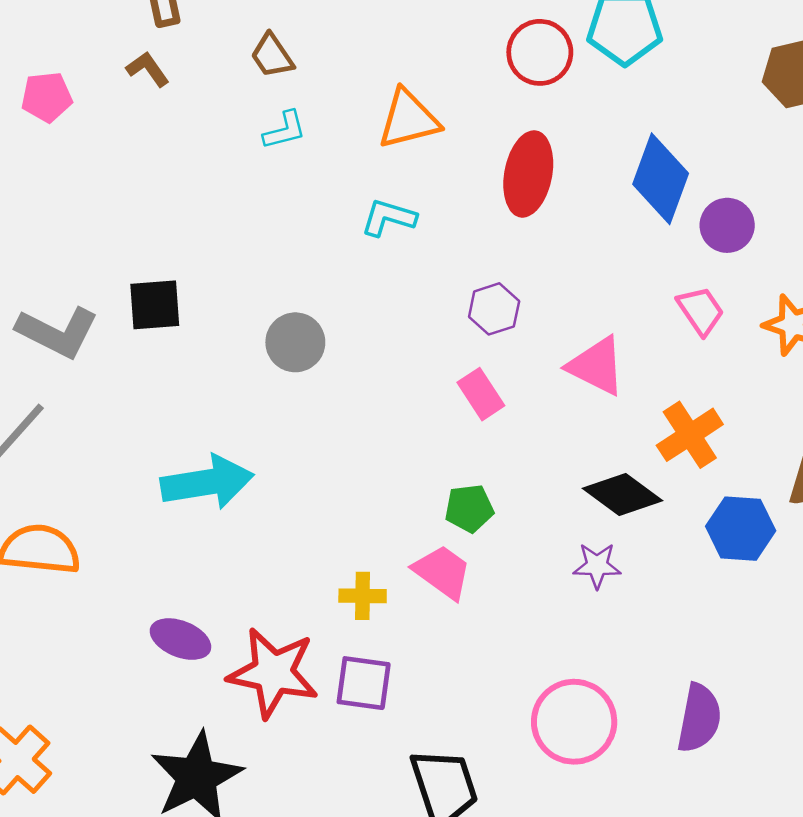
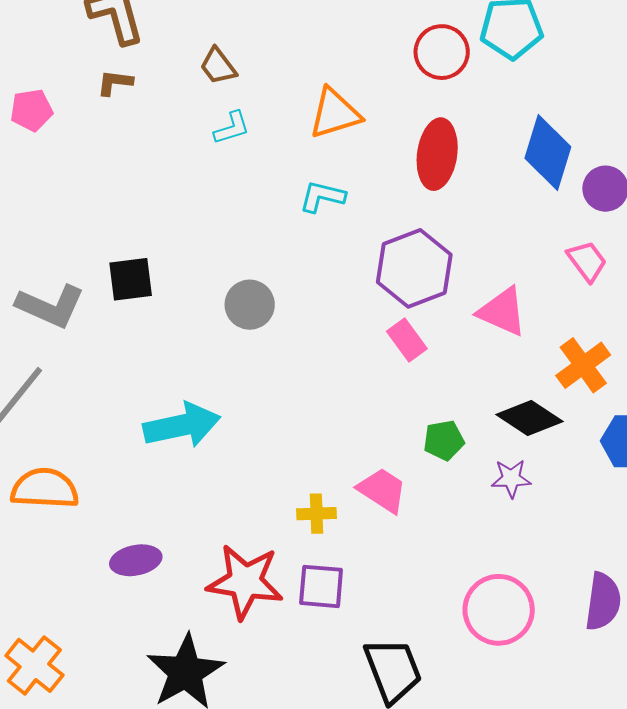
brown L-shape: (148, 69) -> (115, 83), turned -45
purple hexagon: (494, 309) -> (414, 268), size x1.8
green pentagon: (469, 508) -> (444, 440), moved
purple ellipse: (180, 639) -> (136, 560), moved, turned -30

